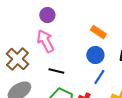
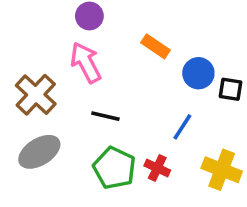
orange rectangle: (98, 32) -> (156, 46), moved
blue circle: (95, 55) -> (198, 73), moved

